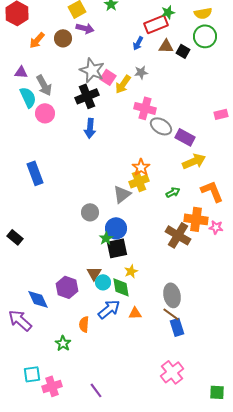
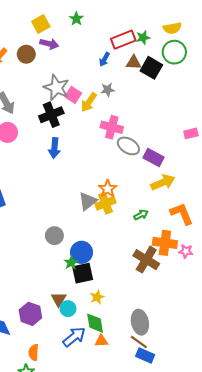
green star: (168, 12) -> (143, 38), moved
black square: (183, 51) -> (151, 68), size x1.5
gray triangle: (122, 194) -> (88, 201), moved
green diamond: (121, 287) -> (95, 323), moved
orange semicircle: (84, 324) -> (34, 352), moved
blue rectangle: (177, 327) -> (145, 356), turned -48

